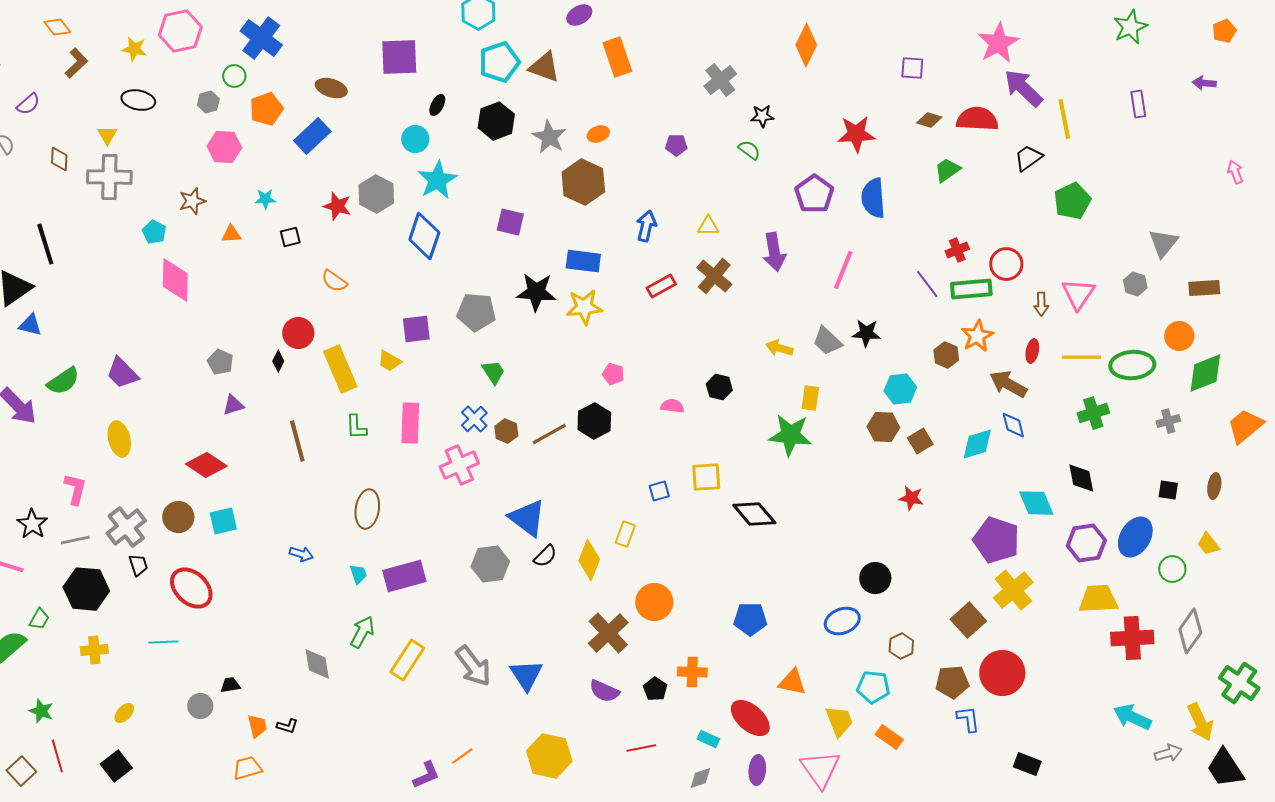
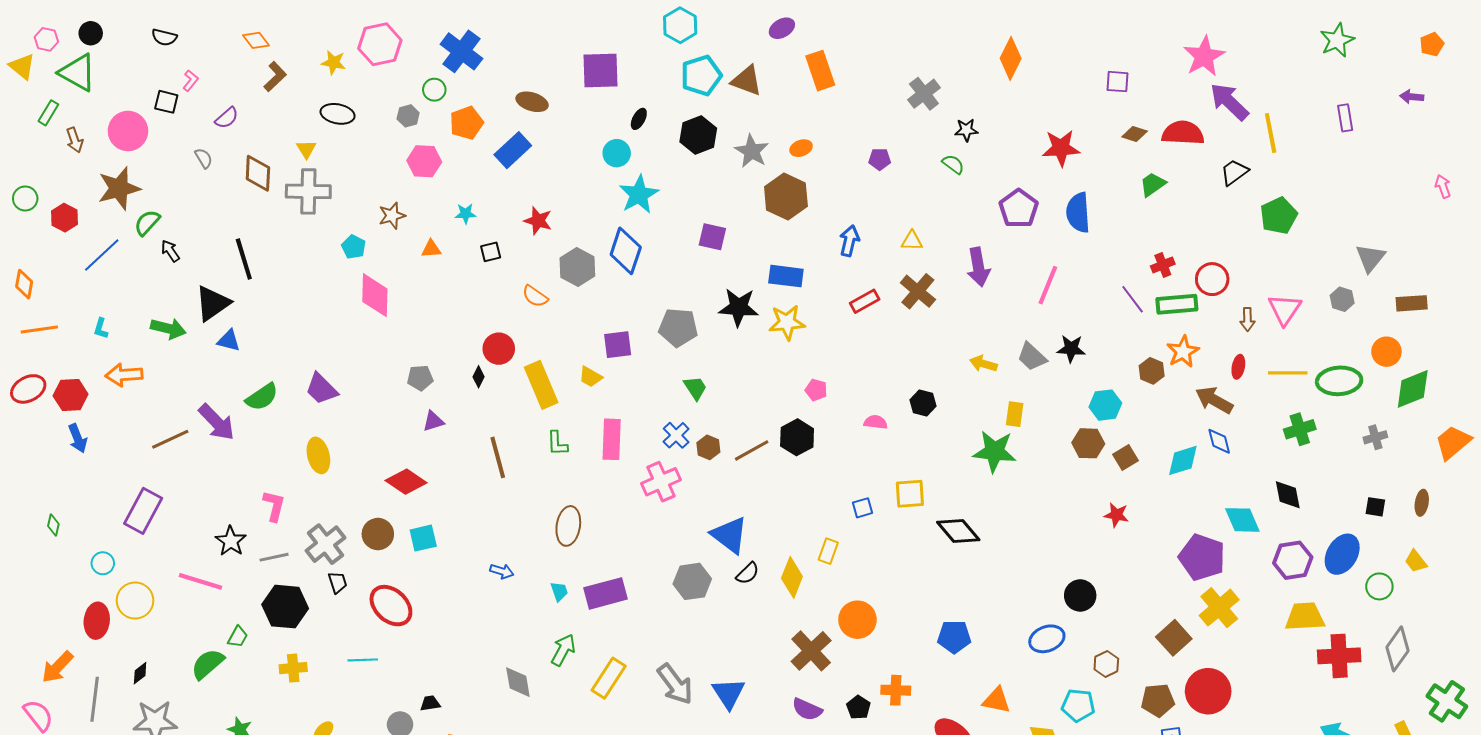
brown diamond: (59, 159) -> (258, 173), size x1.5
gray hexagon: (376, 194) -> (577, 267), moved
gray pentagon: (220, 362) -> (420, 378), turned -30

